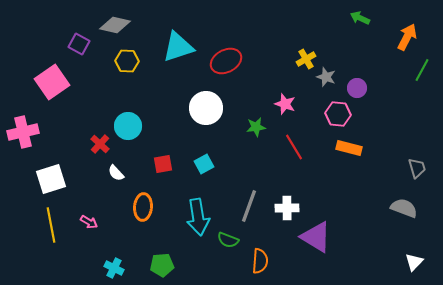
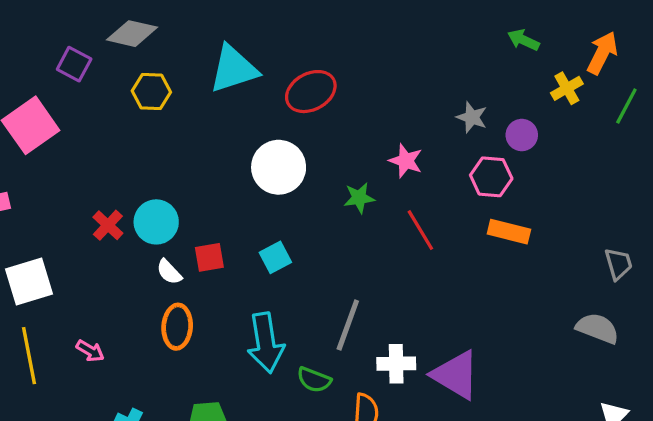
green arrow: (360, 18) -> (523, 40), moved
yellow cross: (306, 59) -> (567, 88), moved
cyan circle: (128, 126) -> (156, 222), moved
white semicircle: (116, 173) -> (169, 272), moved
white cross: (287, 208) -> (396, 364), moved

